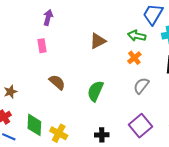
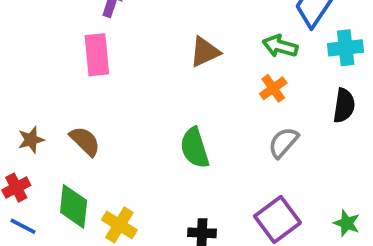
pink rectangle: (42, 46) -> (97, 55), size x1.5
brown semicircle: (57, 82) -> (85, 141), moved
green semicircle: (95, 91) -> (195, 148), turned -45

